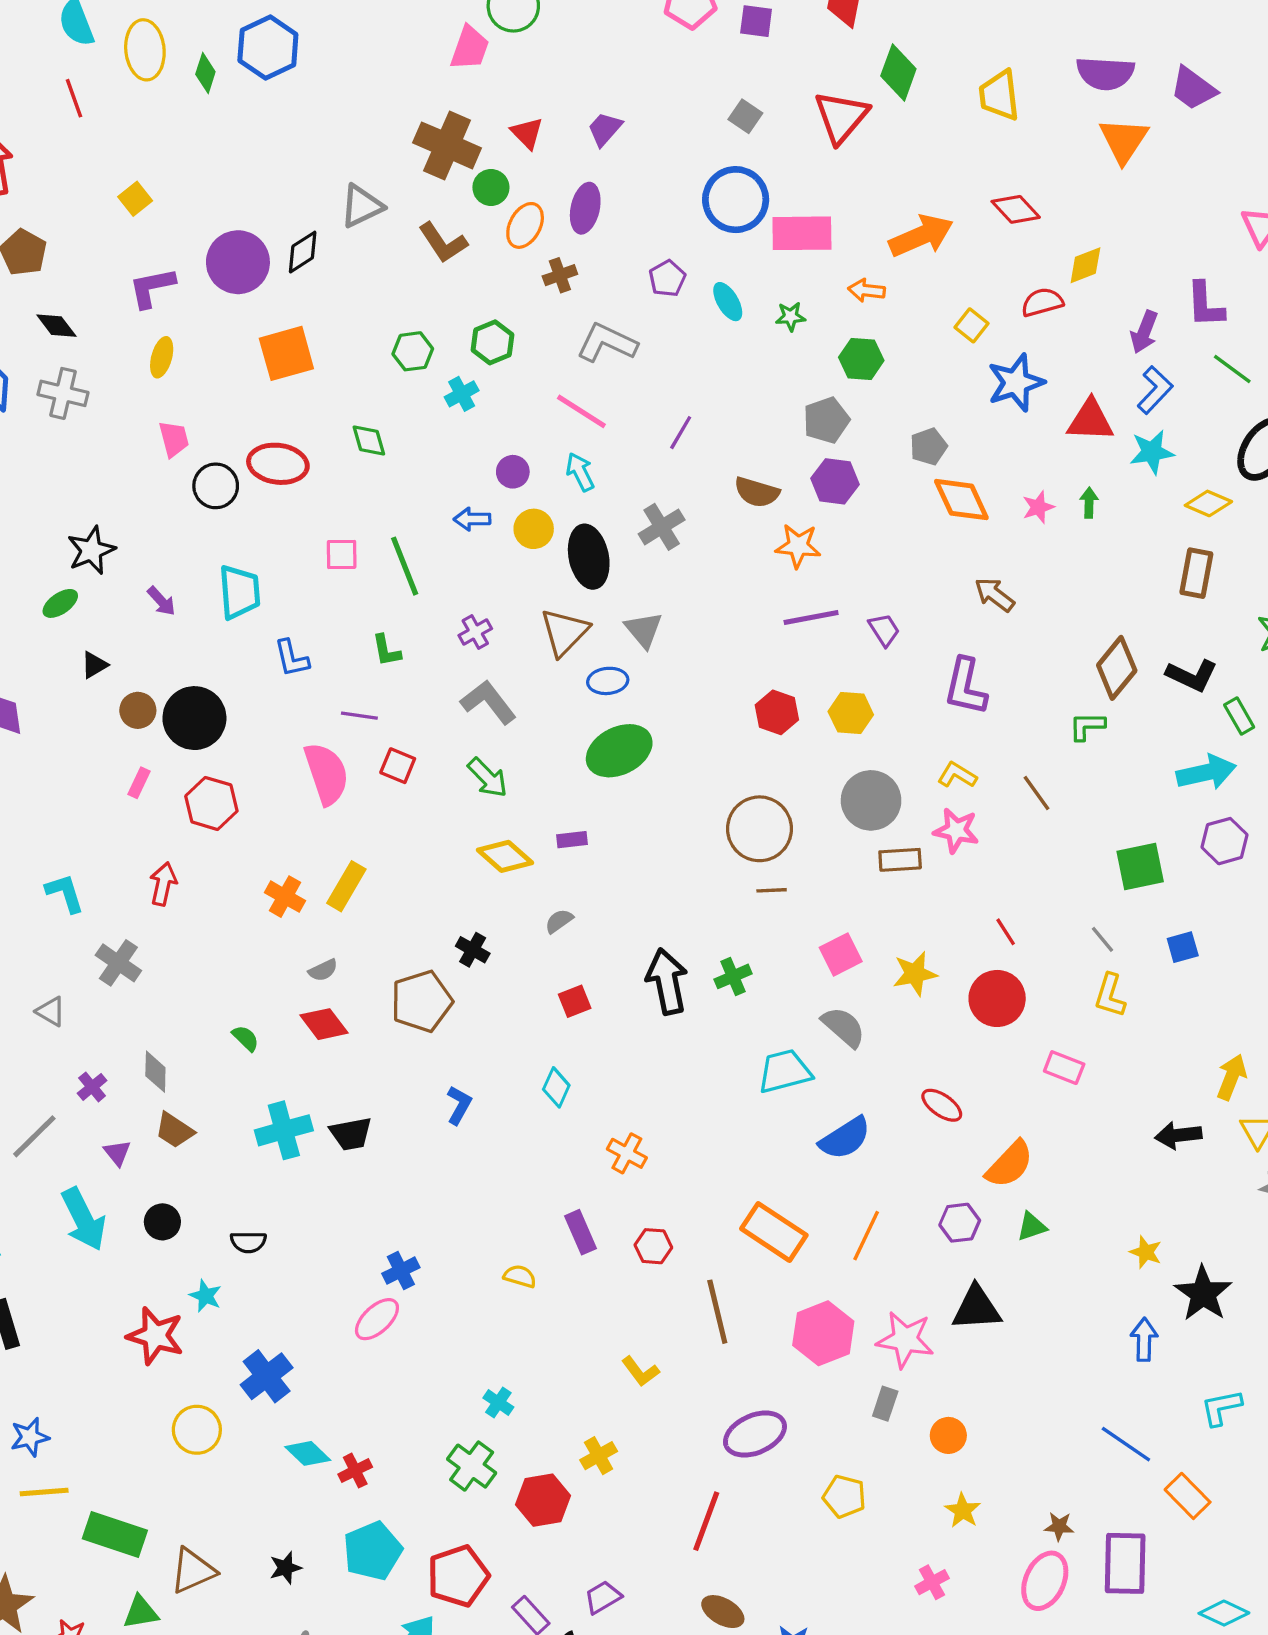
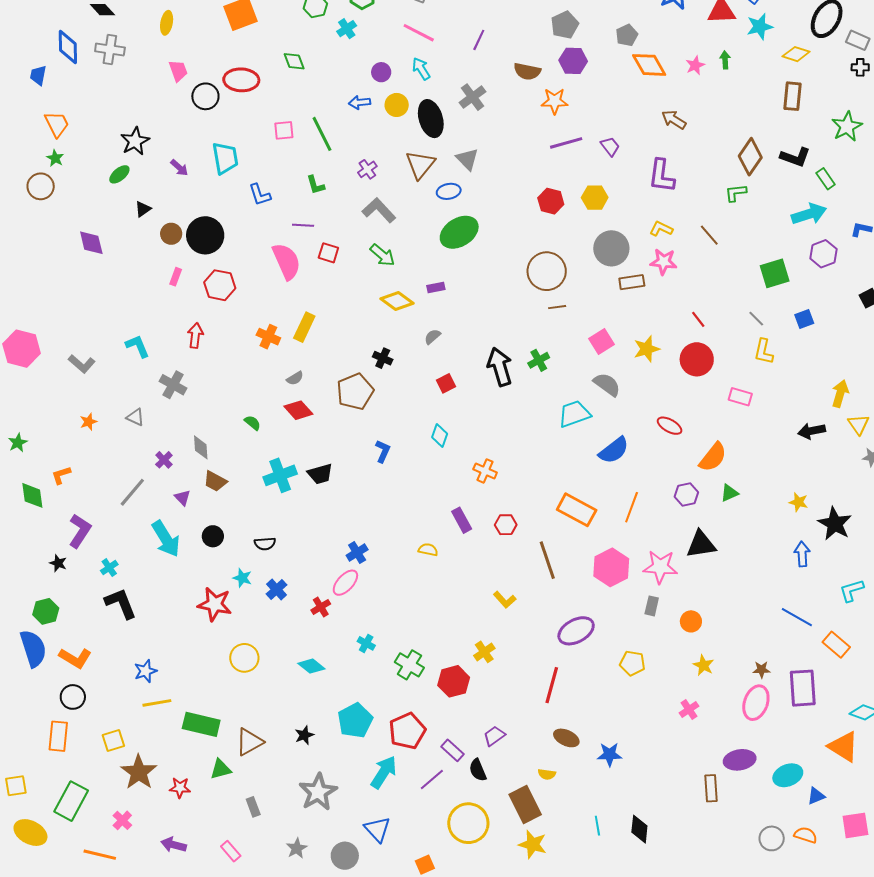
blue cross: (267, 1376) -> (277, 589), moved, size x0.7
cyan cross: (498, 1402) -> (366, 643), moved
red cross: (355, 1471) -> (321, 607), moved

